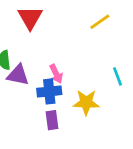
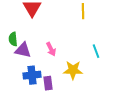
yellow line: (100, 22) -> (83, 11), turned -56
blue cross: (49, 91) -> (32, 75), moved

